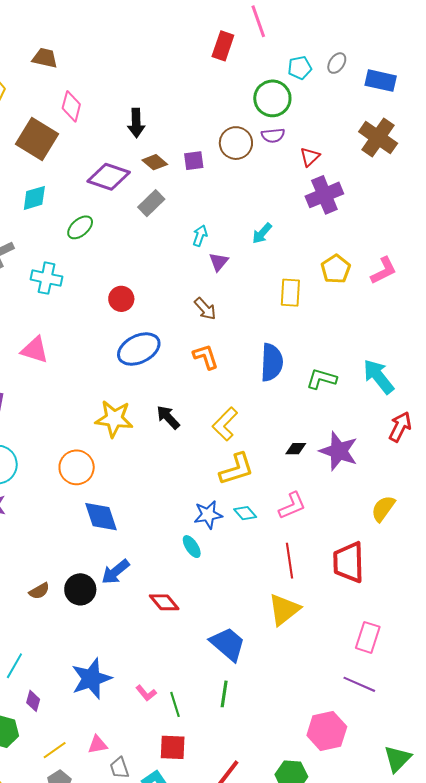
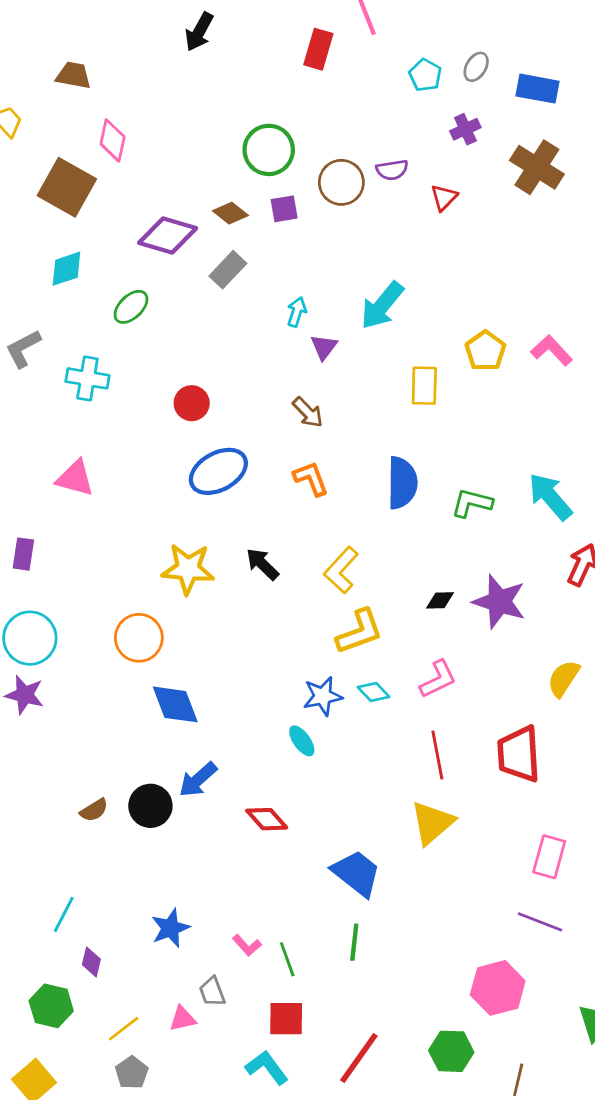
cyan pentagon: (300, 68) -> (425, 75), turned -30
green circle: (272, 98) -> (269, 150), moved
black arrow: (136, 123) -> (199, 32), moved, turned 32
purple cross: (324, 195) -> (465, 129), moved, size x0.6
cyan arrow: (262, 233) -> (382, 305), size x1.6
pink L-shape: (384, 271) -> (552, 350), turned -104
blue star: (91, 679) -> (170, 928), size x0.7
gray trapezoid: (119, 768) -> (212, 992), moved

